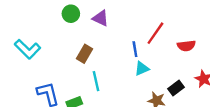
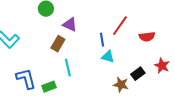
purple triangle: (101, 18) -> (70, 25), moved
cyan triangle: (142, 69) -> (108, 57), turned 40

